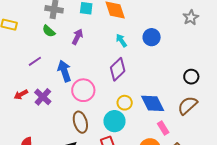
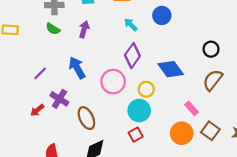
purple line: (35, 61) -> (40, 73), moved
pink circle: (83, 90) -> (113, 82), moved
red arrow: (21, 95) -> (37, 110), moved
blue diamond: (153, 103) -> (171, 69), moved
brown ellipse: (80, 122) -> (86, 118), moved

